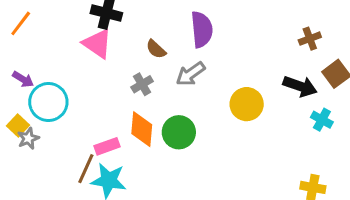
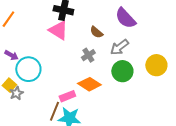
purple semicircle: (202, 29) -> (125, 18), turned 145
orange diamond: (142, 129) -> (89, 84), turned -60
green circle: (179, 132) -> (122, 71), moved

